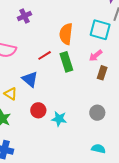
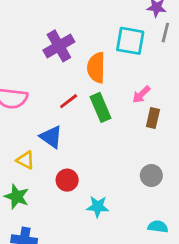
purple cross: (24, 16) -> (59, 46), moved, size x1.5
cyan square: (100, 30) -> (130, 41), moved
cyan star: (59, 119) -> (98, 207), moved

